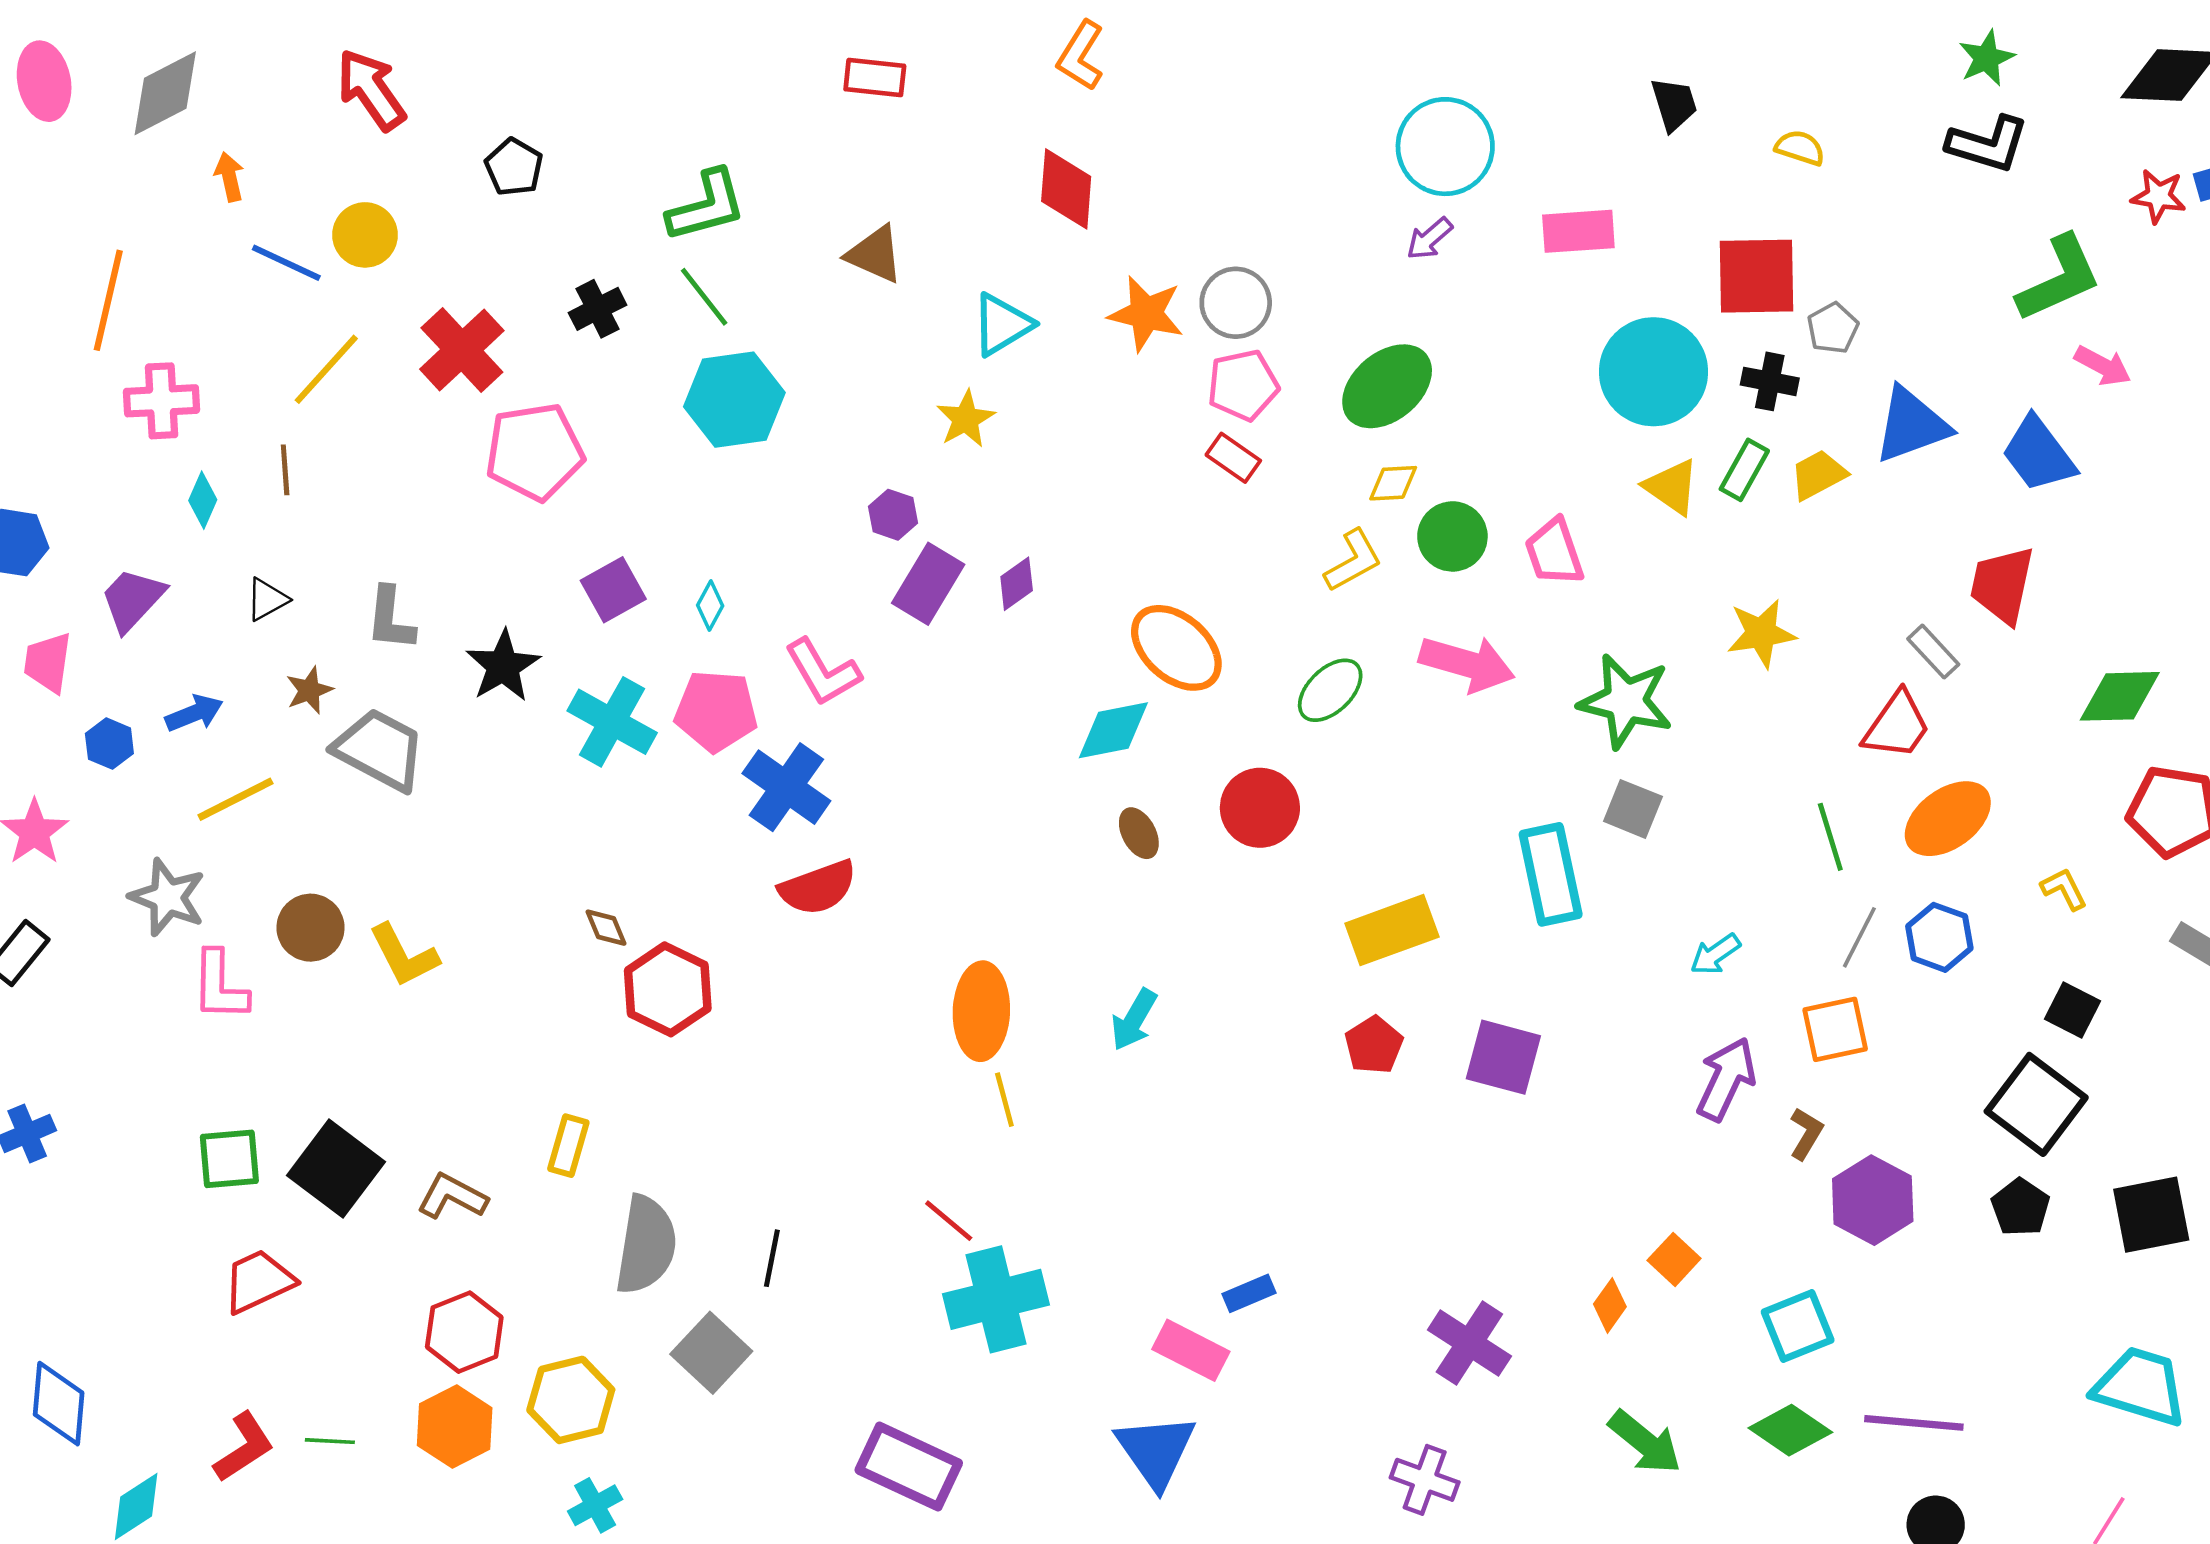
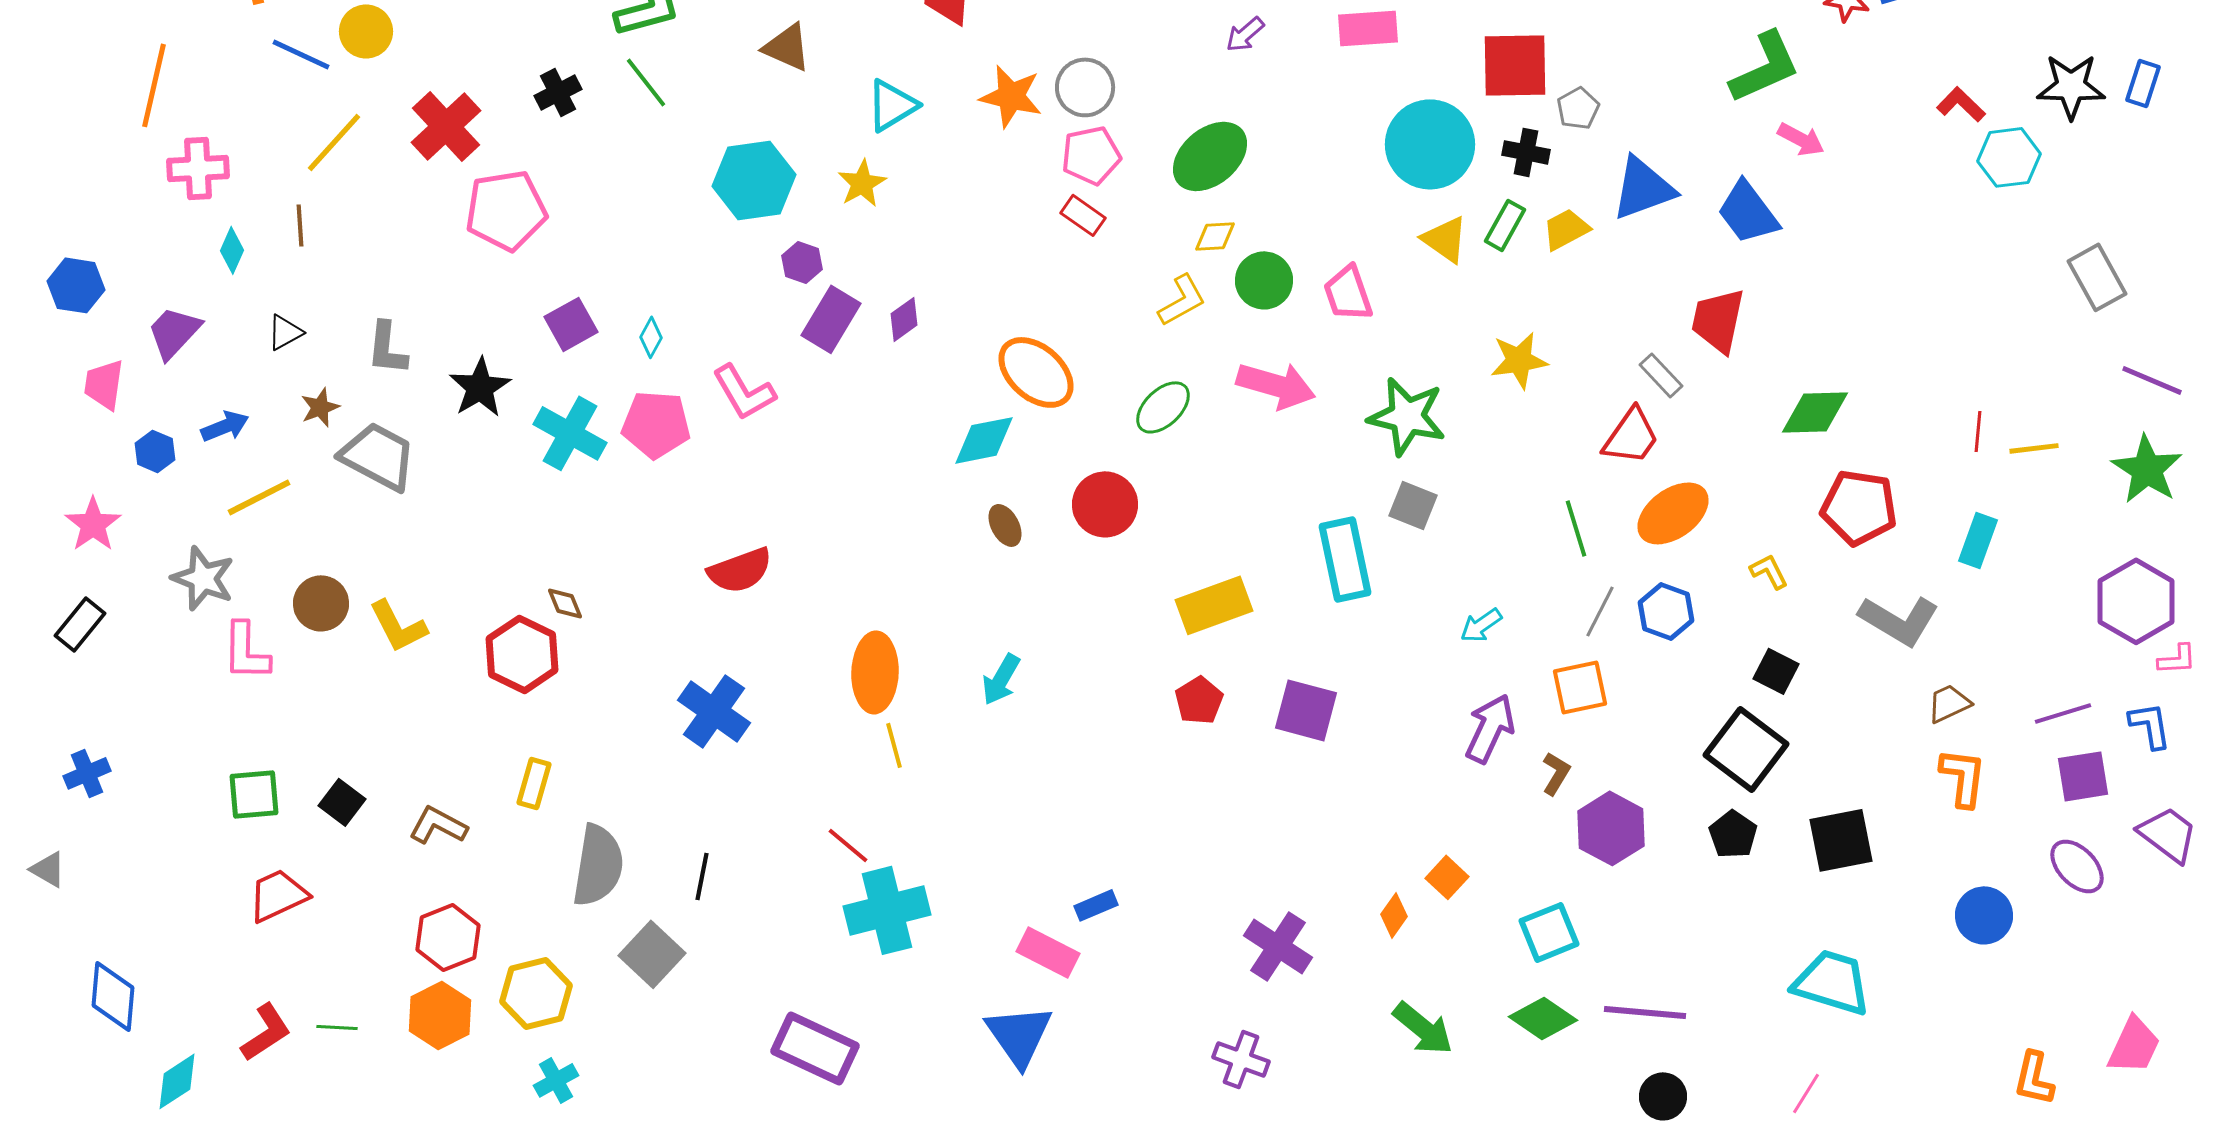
cyan hexagon: (734, 400) -> (754, 180), moved
blue cross: (786, 787) -> (714, 711), moved
red hexagon: (668, 989) -> (522, 654), moved
black square: (336, 1169) -> (342, 802), size x0.6

